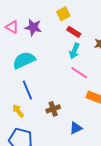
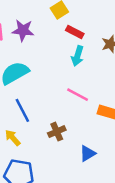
pink line: (79, 73) -> (78, 95), moved

